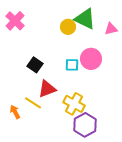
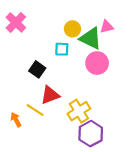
green triangle: (85, 19) -> (91, 38), moved
pink triangle: (111, 29) -> (107, 27), moved
cyan square: (72, 65) -> (62, 49), moved
yellow cross: (74, 104) -> (79, 111), turned 30

